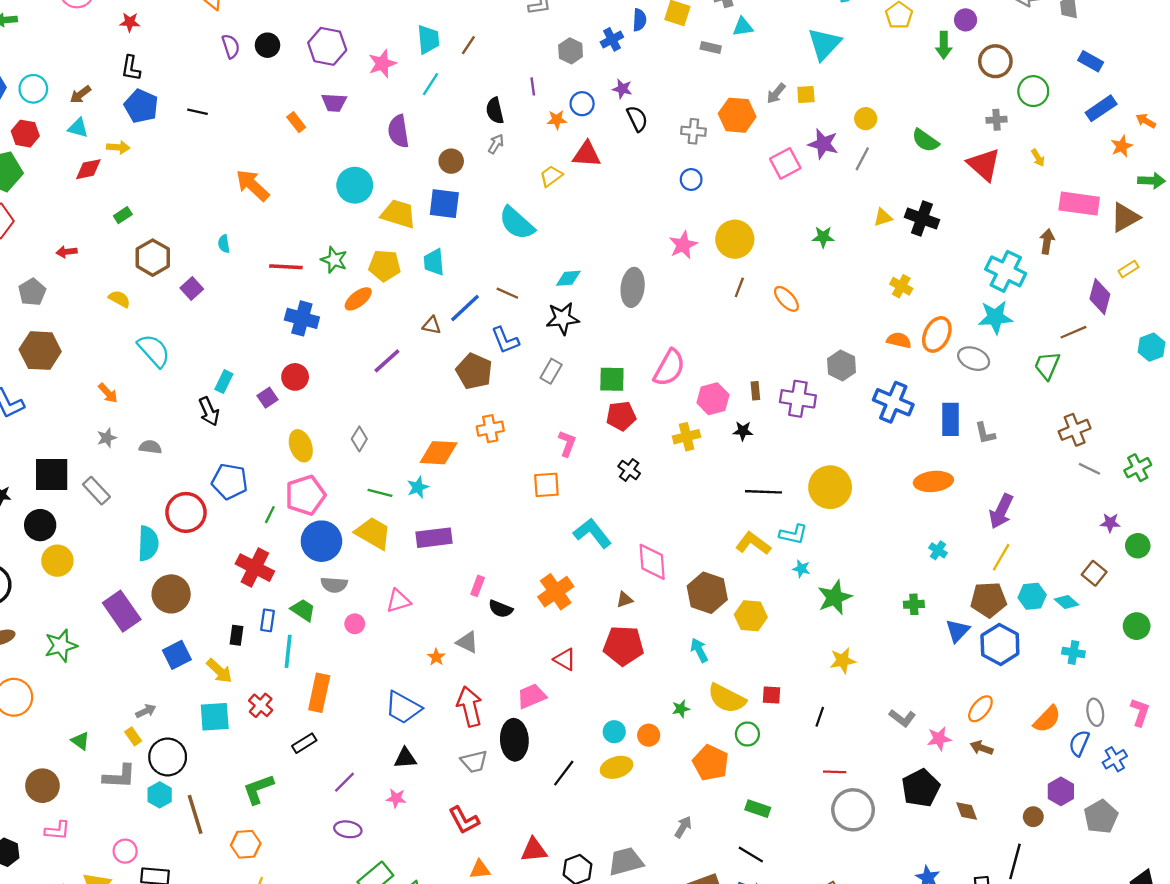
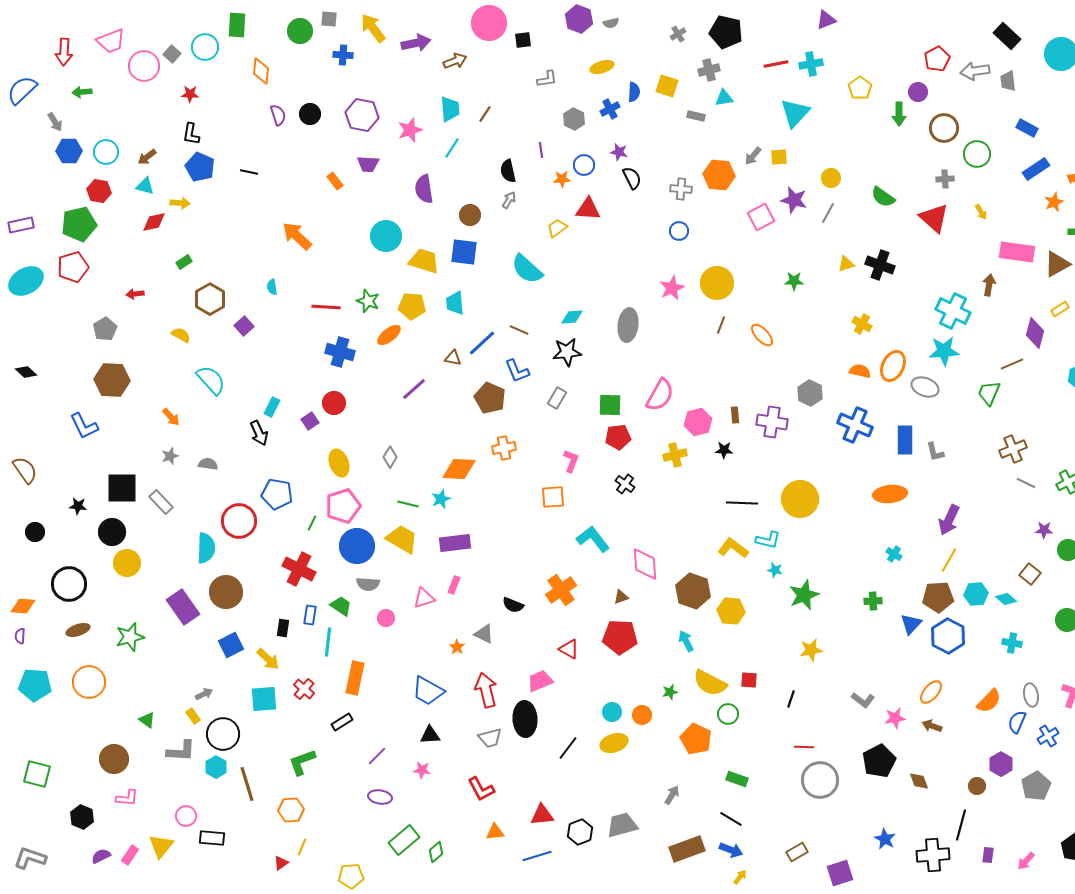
pink rectangle: (478, 586) -> (454, 585), moved

